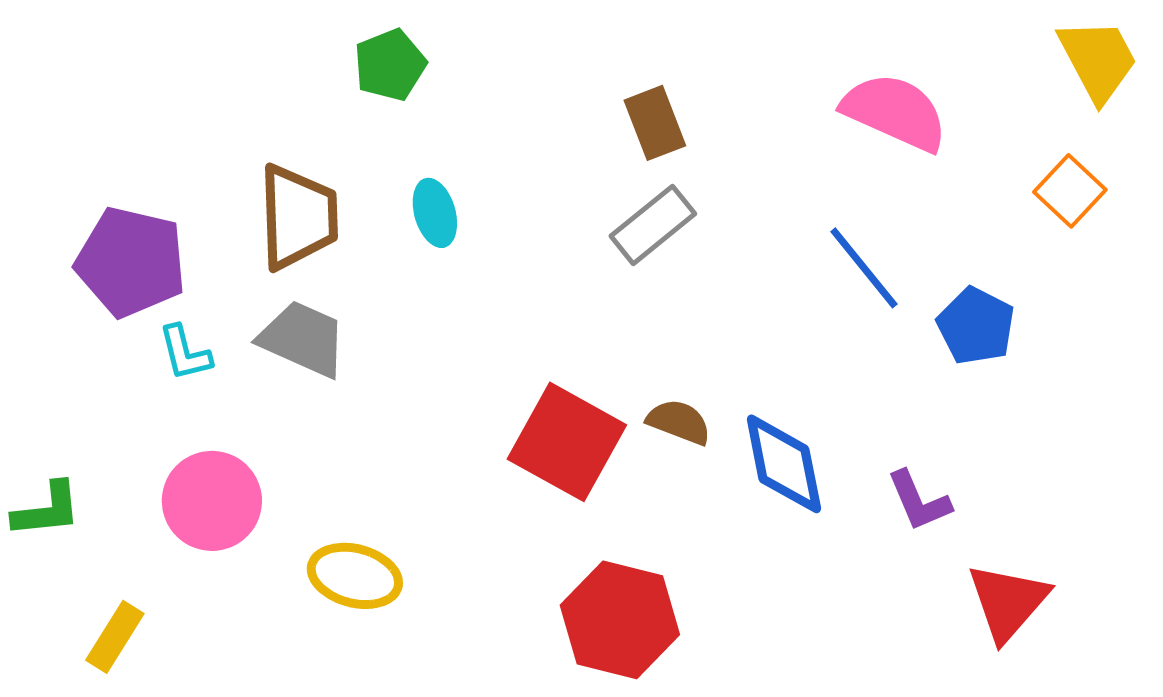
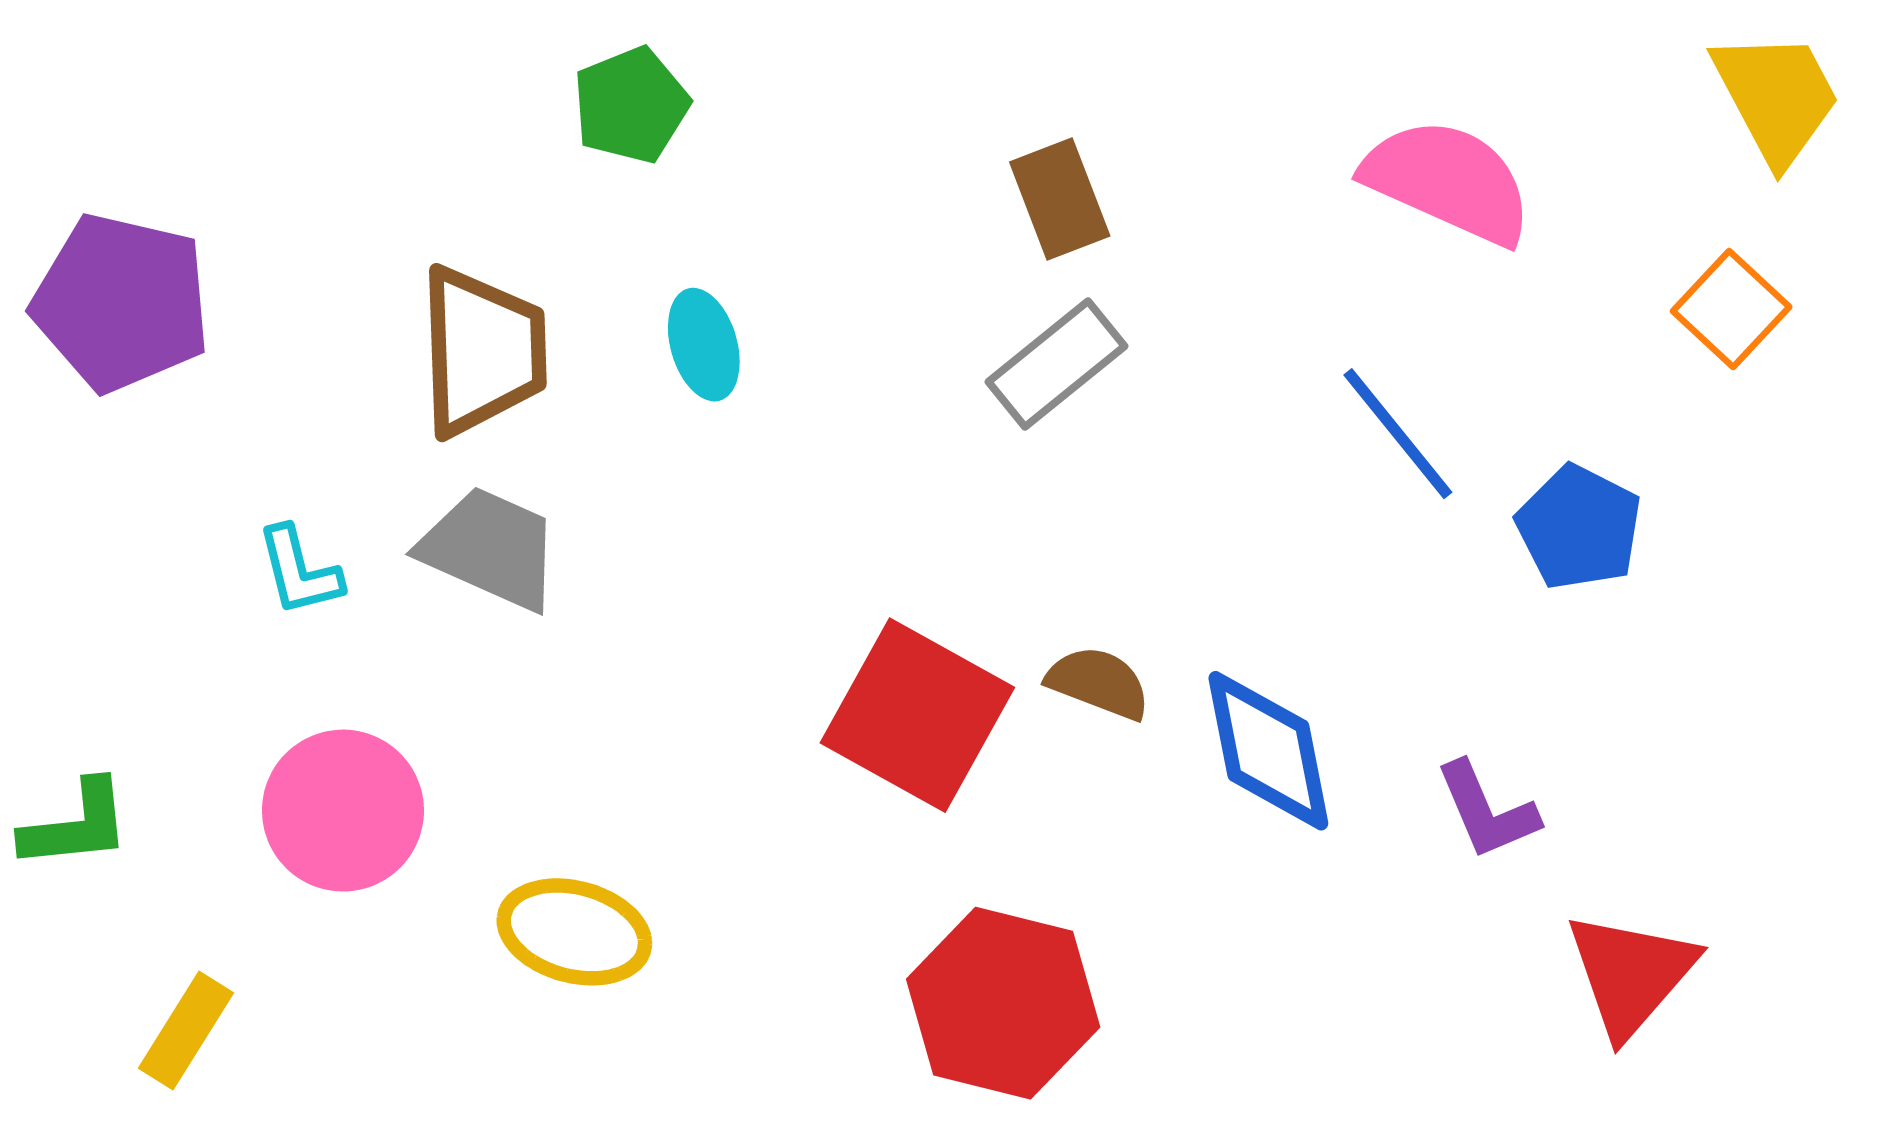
purple pentagon: (131, 262) -> (121, 303), moved

